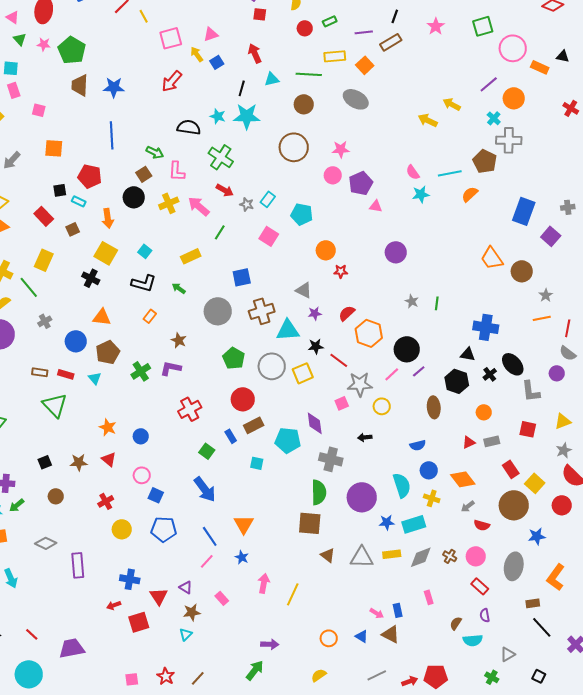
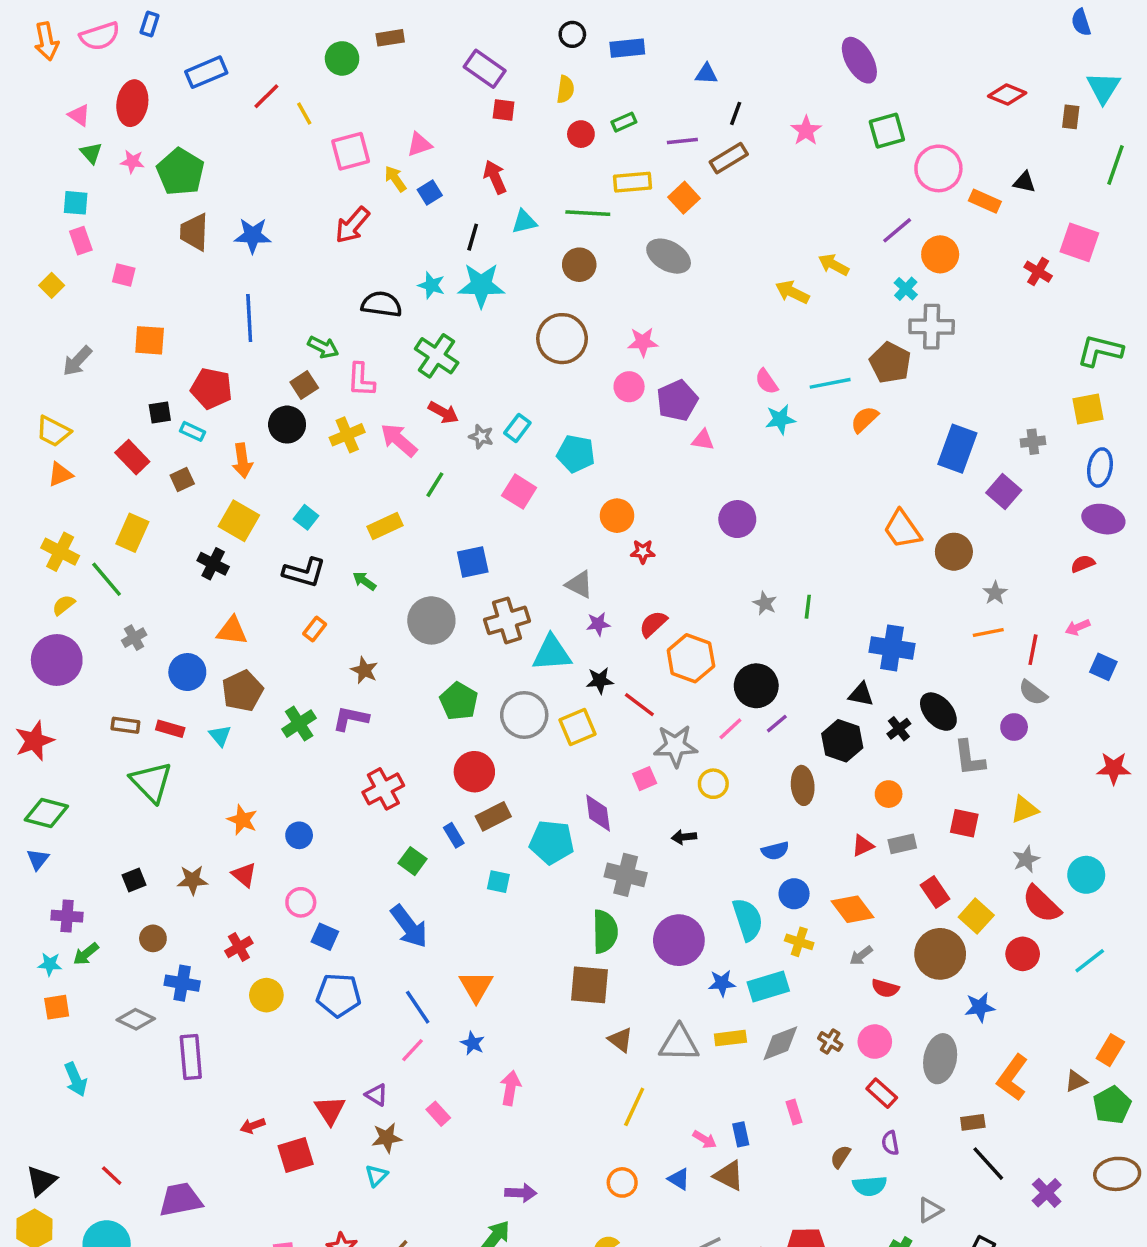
blue cross: (130, 579) -> (182, 983), moved
yellow line: (293, 594) -> (634, 1107), moved

